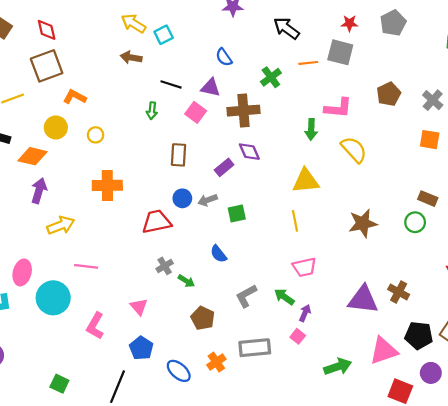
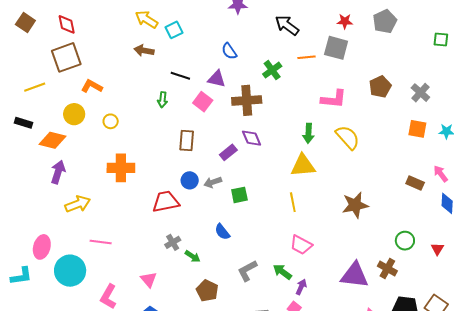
green arrow: (311, 129) -> (308, 133), moved
green circle: (415, 222) -> (405, 241), moved
pink trapezoid: (304, 267) -> (301, 245), turned 40

